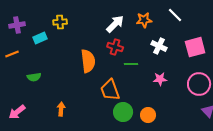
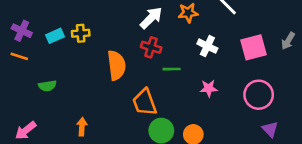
yellow cross: (60, 22) -> (81, 33), moved
purple cross: (17, 25) -> (22, 31), moved, turned 35
orange line: (12, 54) -> (19, 56), turned 40

